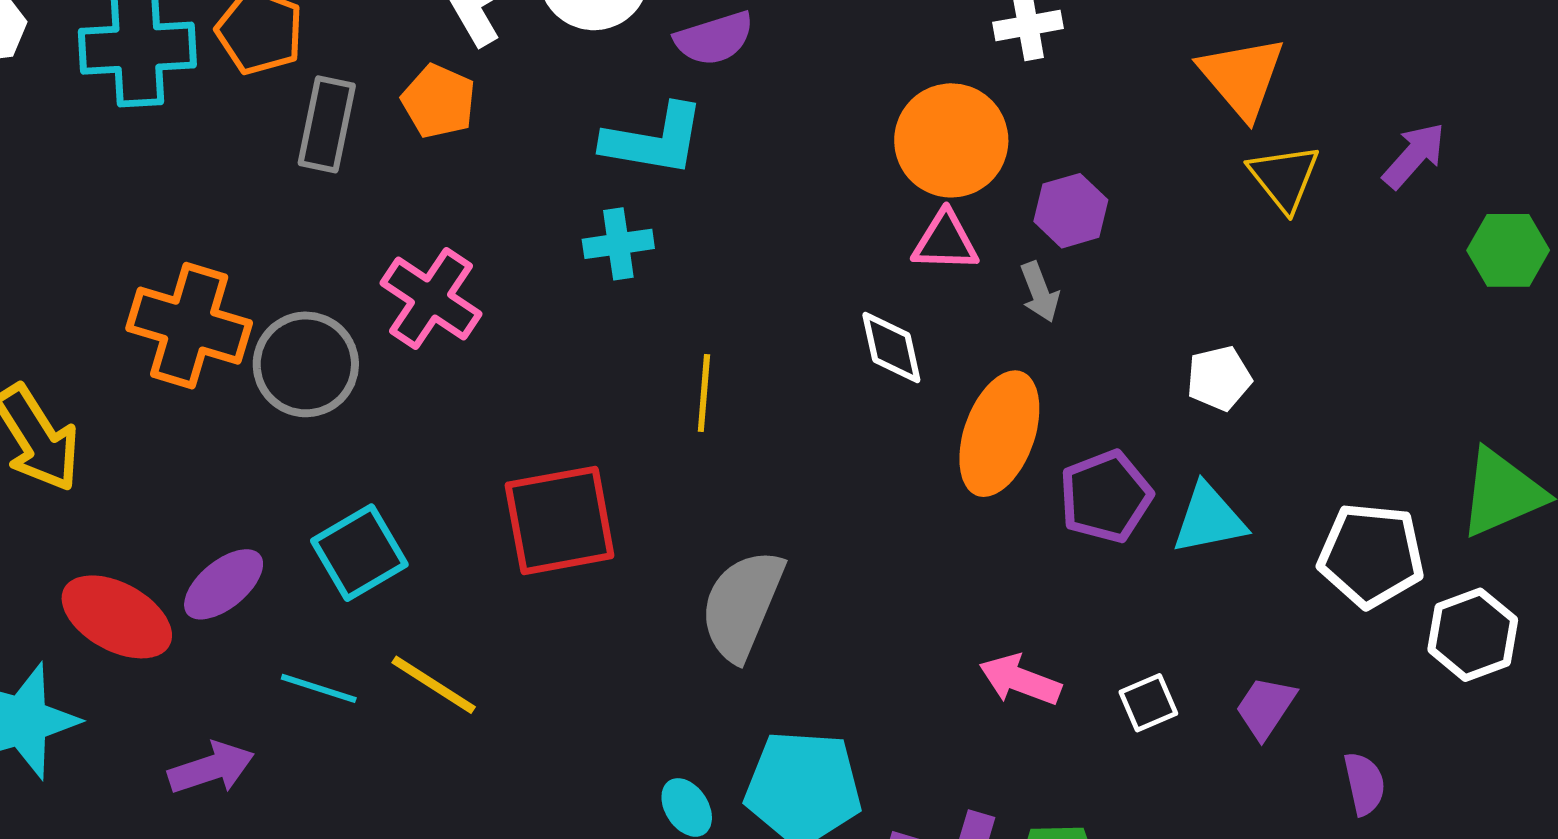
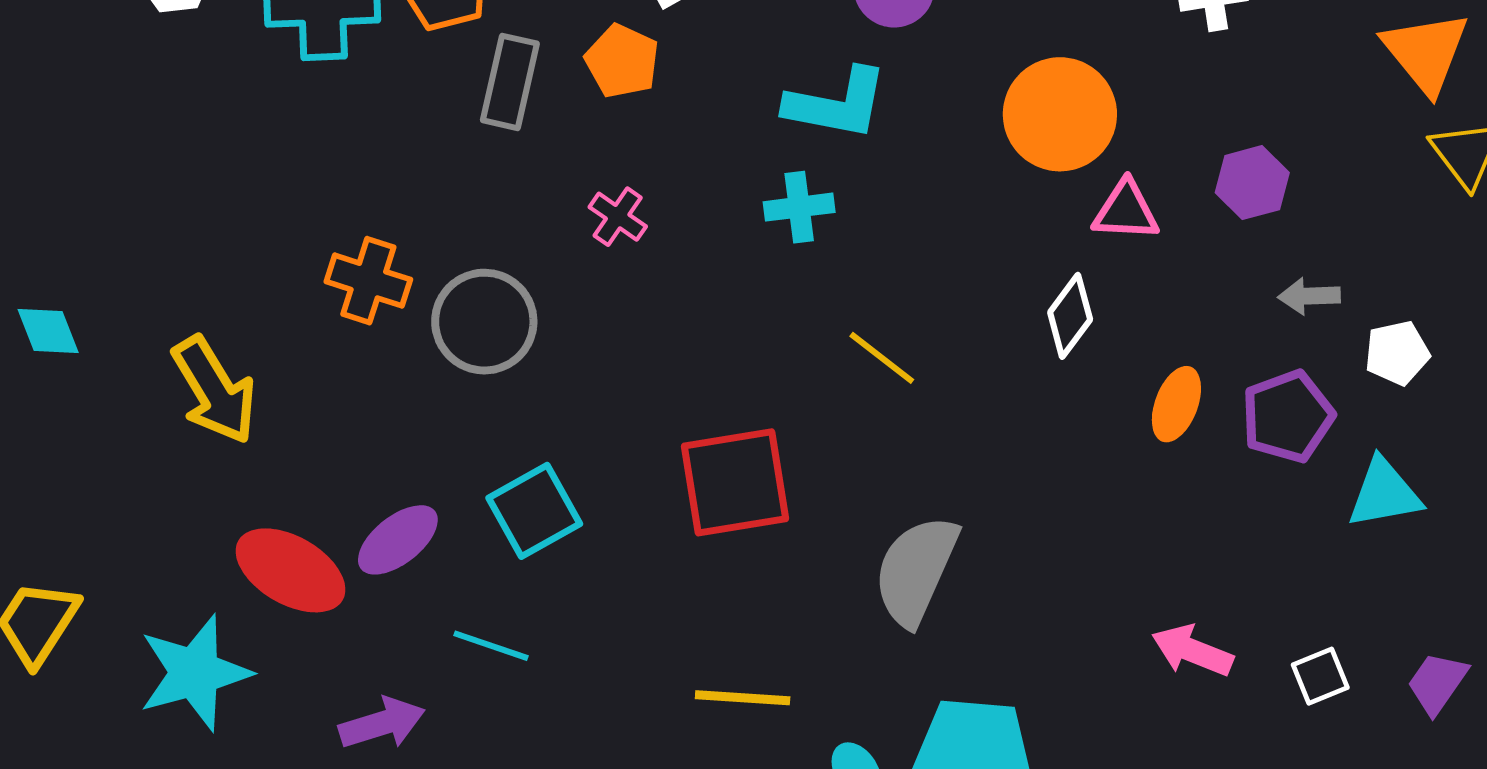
orange circle: (951, 140) -> (1060, 114), moved
gray arrow: (1040, 292) -> (1309, 296), moved, turned 108
pink cross: (431, 299) -> (618, 217), moved, size x0.6
orange cross: (189, 326) -> (368, 281), size x0.7
white diamond: (891, 348) -> (1070, 316), turned 48
yellow line: (704, 393) -> (882, 358), turned -58
orange ellipse: (999, 434) -> (1176, 404), size x0.6
purple pentagon: (1106, 497) -> (1288, 416), moved
yellow line: (434, 685) -> (743, 698), moved, turned -30

